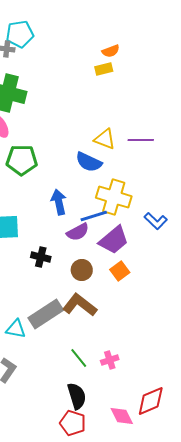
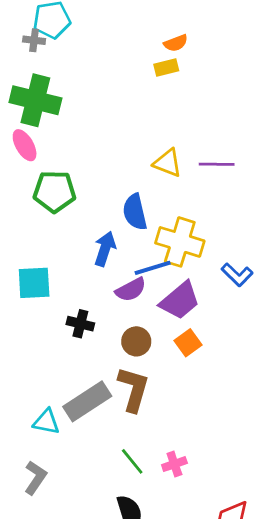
blue semicircle: (89, 162) -> (135, 212), moved, turned 52
blue arrow: (59, 202) -> (105, 249), turned 30
brown L-shape: (80, 305) -> (134, 389), turned 68

